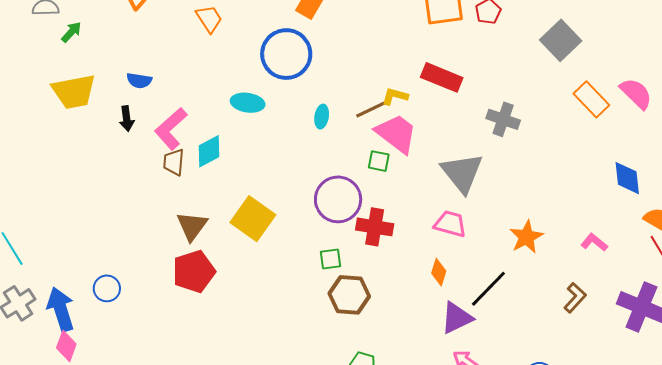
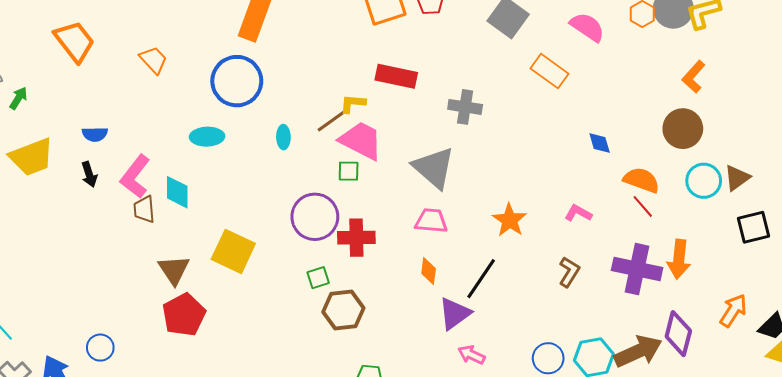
pink semicircle: (636, 94) -> (587, 27), moved
cyan diamond: (209, 151) -> (177, 192), turned -52
blue diamond: (627, 178) -> (600, 143), size x0.7

